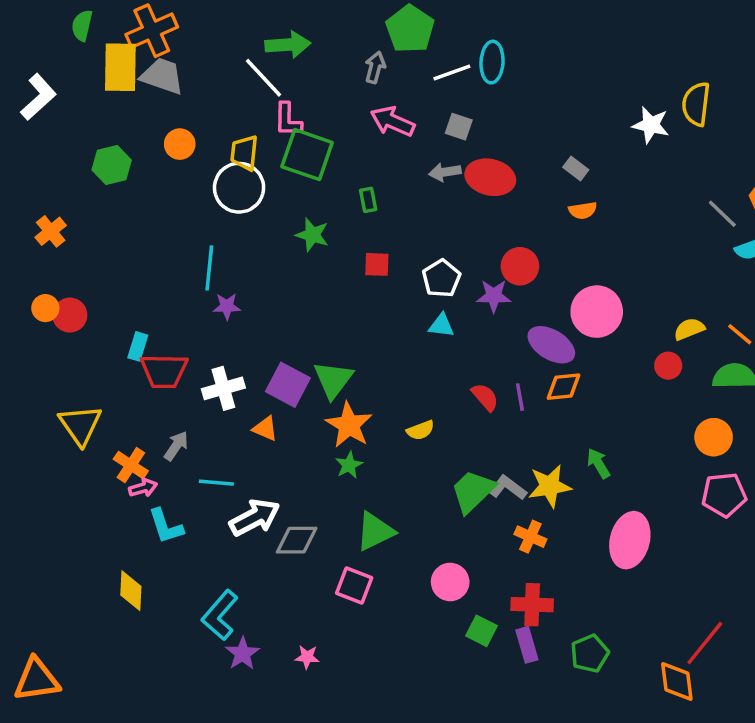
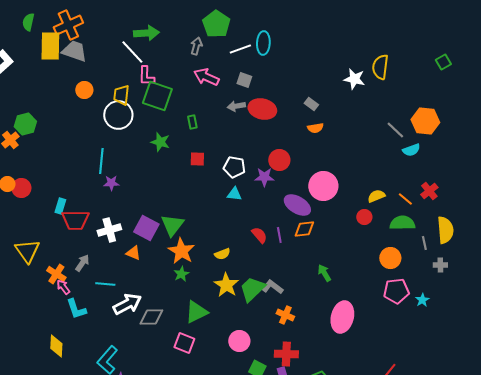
green hexagon: (112, 165) -> (25, 124), moved
white pentagon: (441, 278) -> (234, 167), turned -30
yellow star: (550, 486) -> (226, 285), moved, turned -30
pink arrow: (143, 488) -> (63, 287), turned -112

